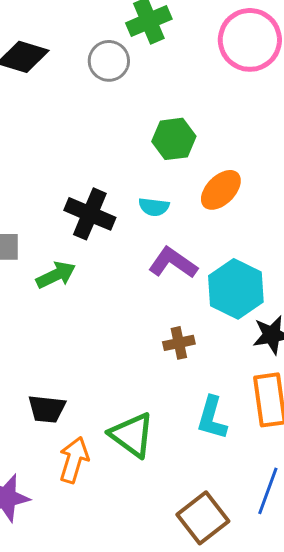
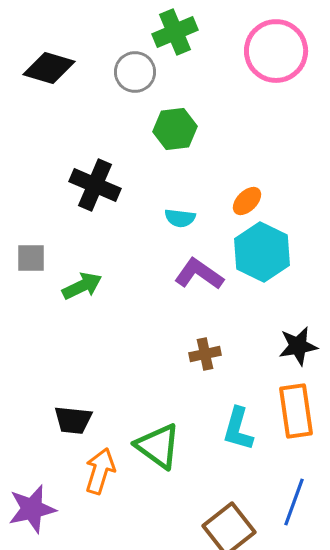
green hexagon: (174, 139) -> (175, 129), moved
orange ellipse: (221, 190) -> (247, 201), size x0.7
black cross: (90, 214) -> (95, 185), moved
cyan hexagon: (236, 289) -> (262, 252), moved

